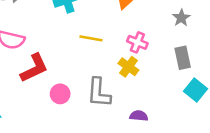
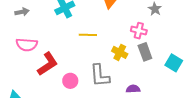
pink cross: (137, 42) -> (139, 31), moved
gray rectangle: (183, 58) -> (145, 52), moved

